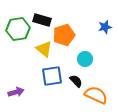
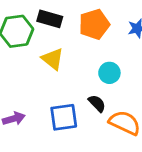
orange pentagon: (64, 35) -> (94, 24), moved
blue square: (52, 76) -> (64, 117), moved

